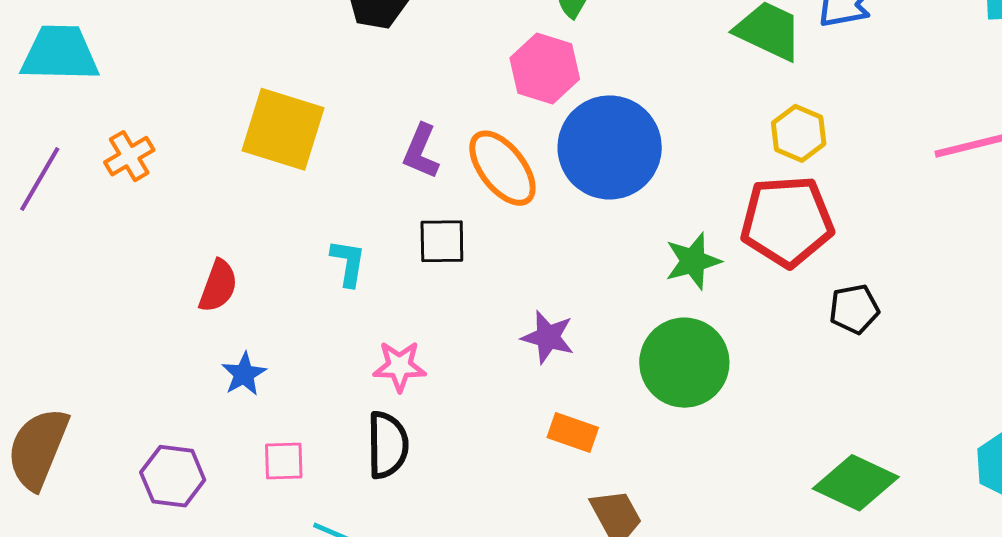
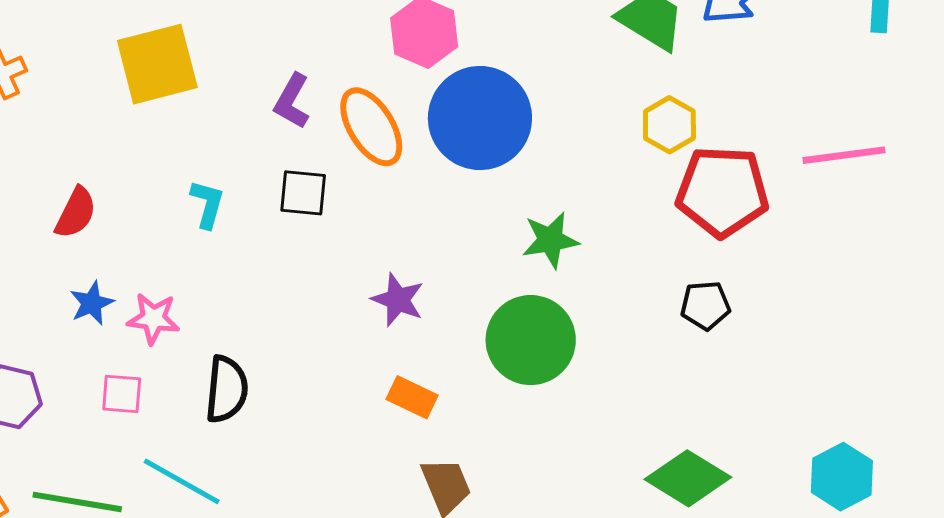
yellow square: (283, 129) -> (157, 64), turned -38
red pentagon: (787, 221) -> (722, 192), moved
pink star: (400, 366) -> (153, 318), moved

